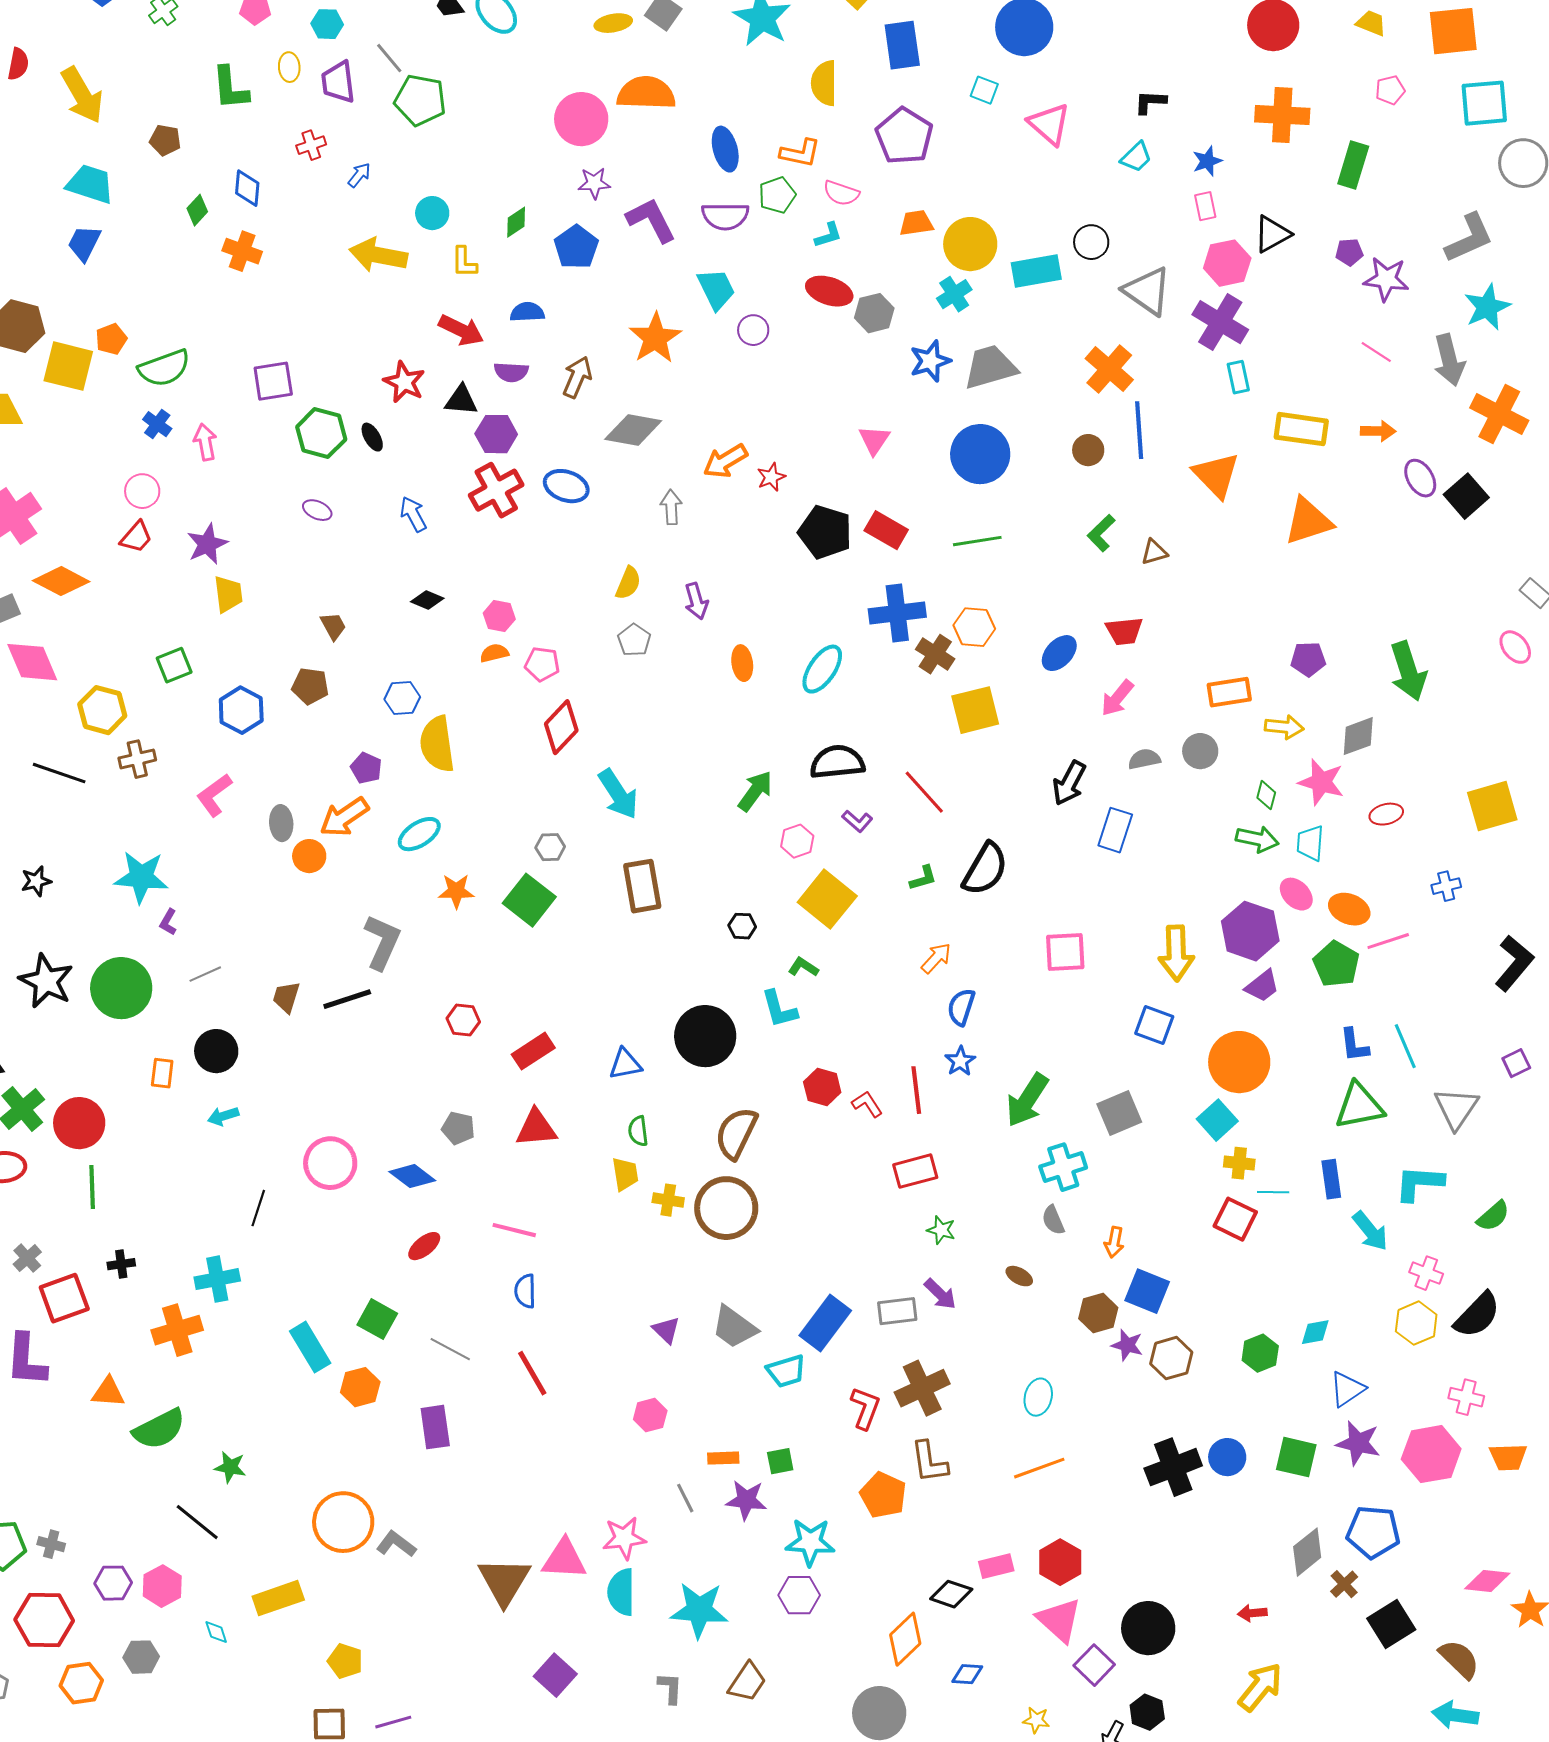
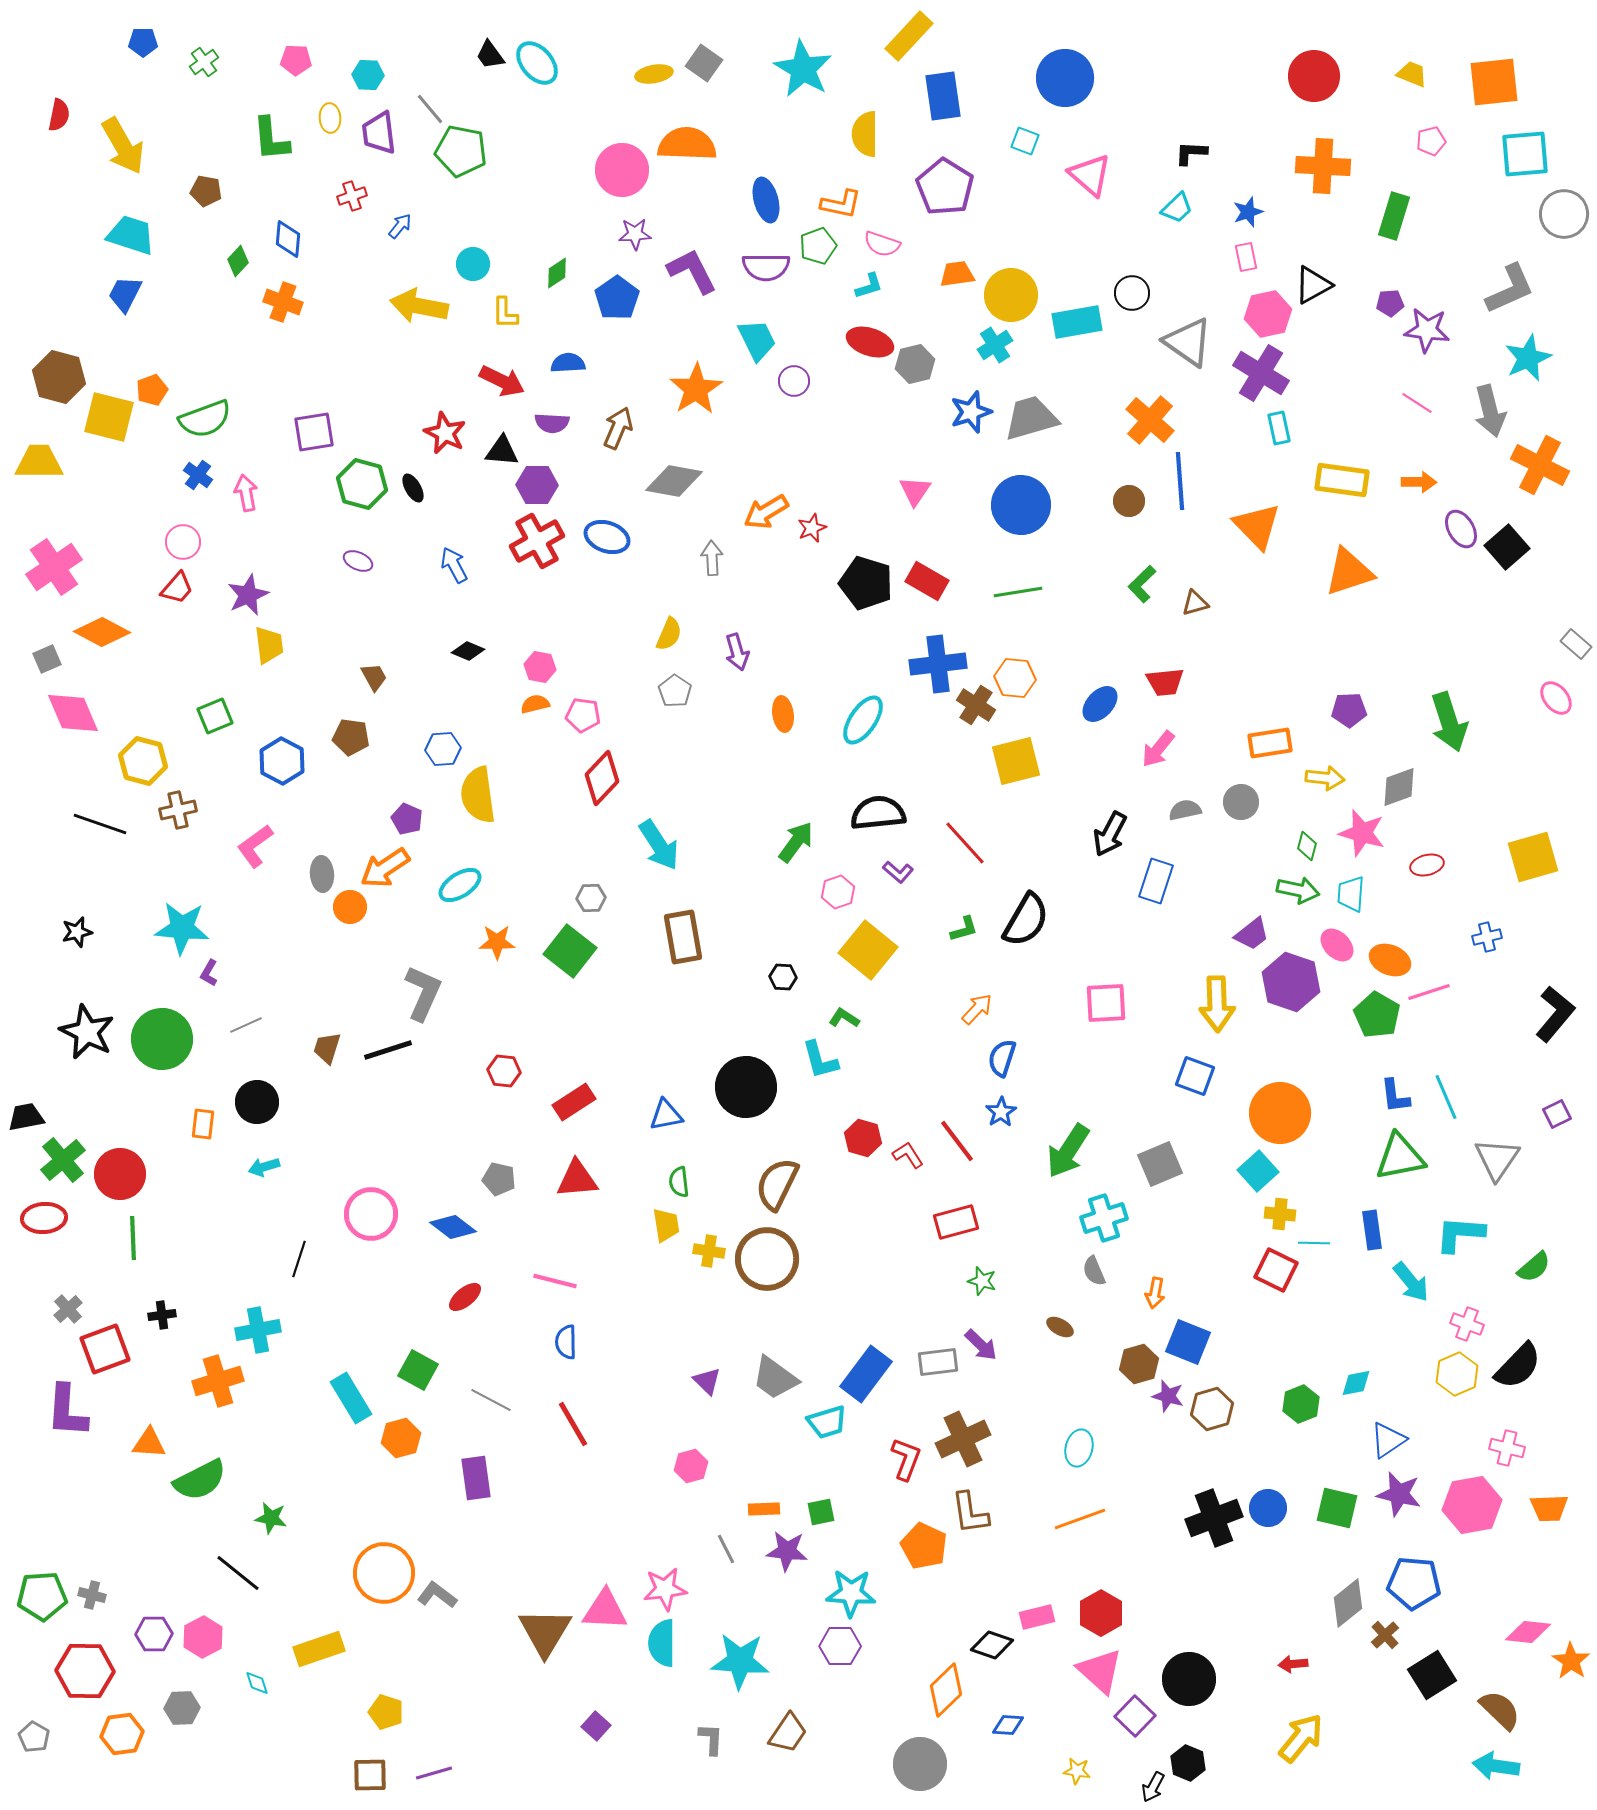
purple trapezoid: (1262, 986) -> (1252, 934), moved
red line: (916, 1090) -> (957, 1141), turned -30
purple square: (555, 1675) -> (596, 1726), size x0.7

